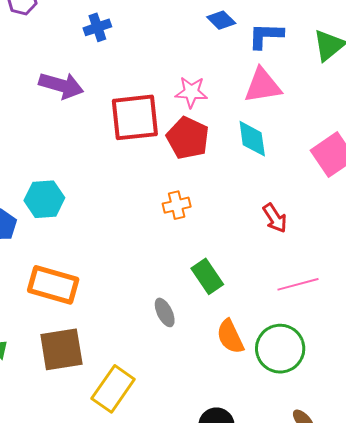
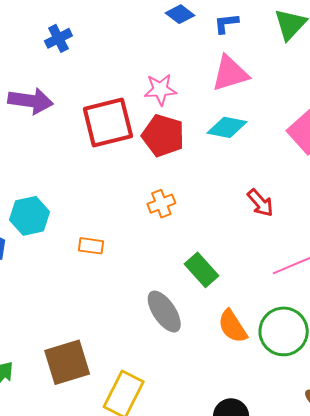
blue L-shape: (266, 36) -> (226, 23), size x0.7
cyan diamond: (252, 139) -> (227, 127), turned -63
orange rectangle: (53, 285) -> (91, 246), moved, size x0.5
gray ellipse: (165, 312) -> (164, 312), size x1.5

